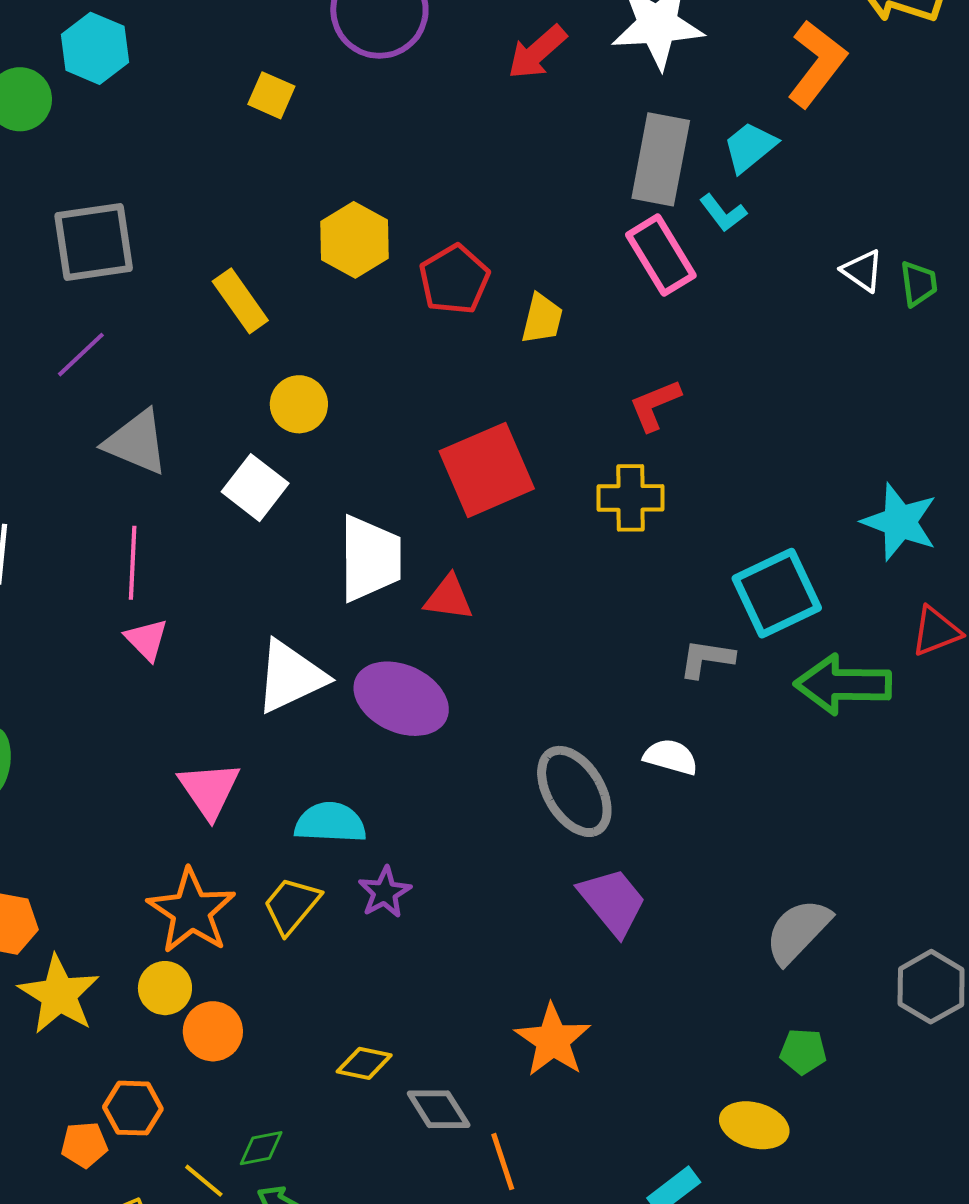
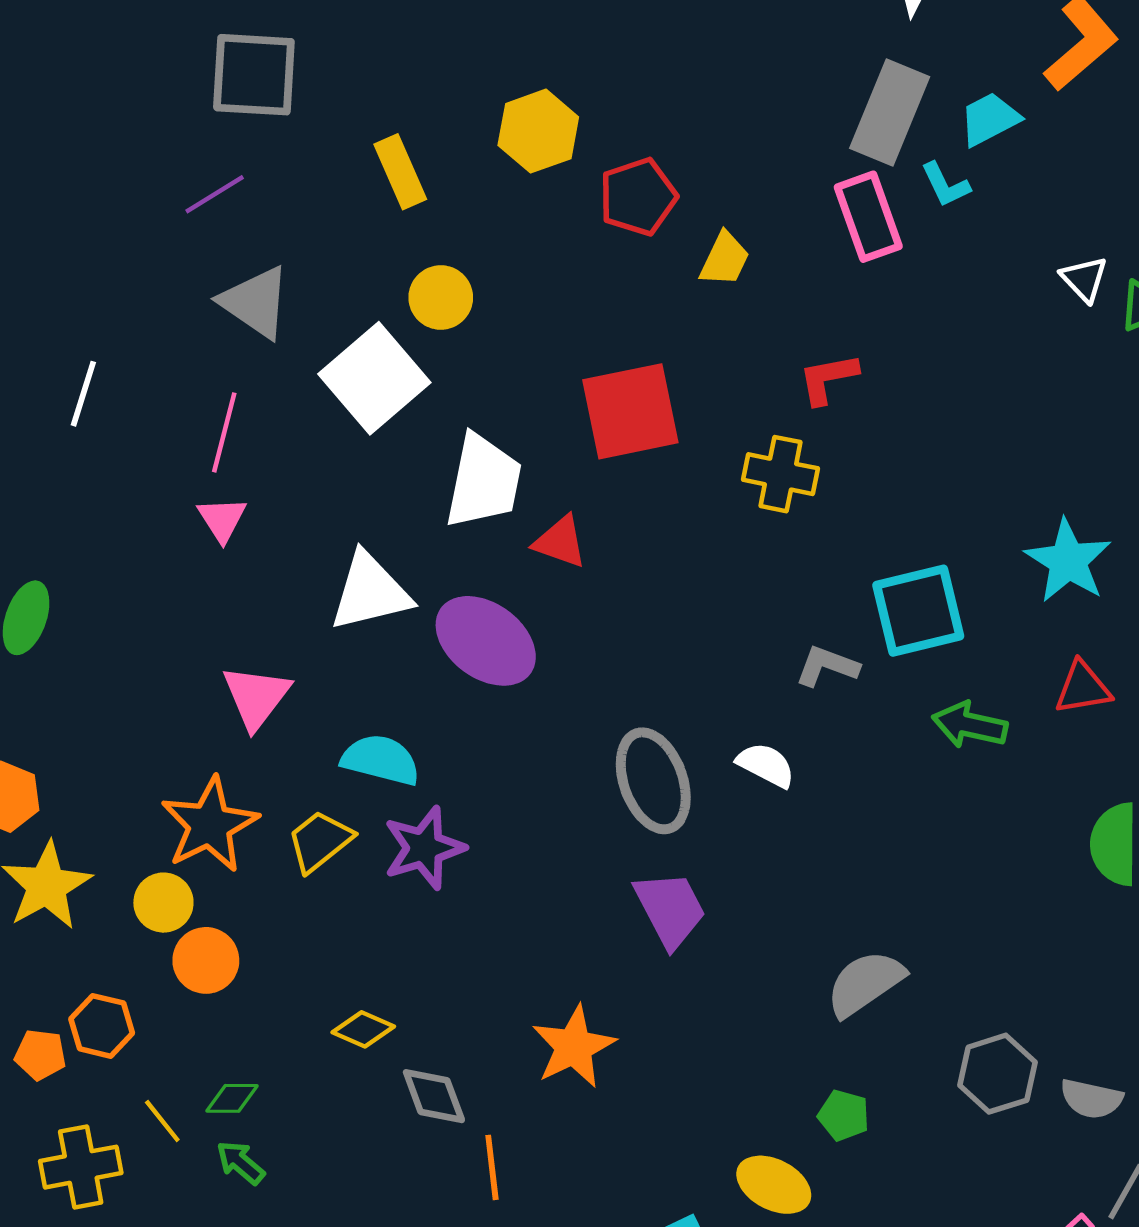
white square: (255, 488) -> (374, 378), size x1.5
green arrow: (843, 684) -> (970, 725), size x0.7
purple star: (385, 892) -> (424, 848), size x1.4

